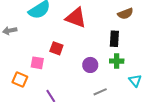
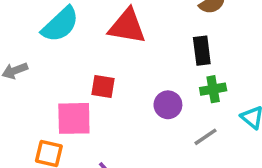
pink square: (37, 63) -> (74, 118), size x1.5
gray line: (100, 92) -> (206, 137), moved

